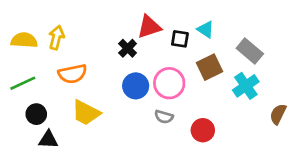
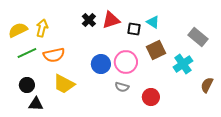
yellow semicircle: (24, 40) -> (18, 30), turned -30
black cross: (128, 48) -> (89, 20), moved
gray rectangle: (250, 51) -> (198, 37), moved
green line: (23, 83) -> (27, 53), moved

